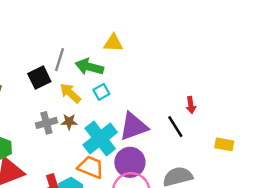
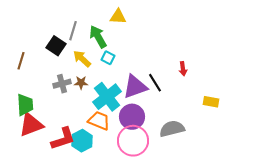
green arrow: (89, 67) -> (98, 37), turned 45
black square: (39, 78) -> (56, 46), turned -30
cyan square: (101, 92) -> (108, 58), turned -32
black line: (175, 127) -> (155, 83), moved

